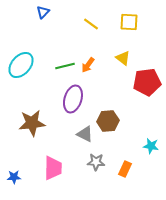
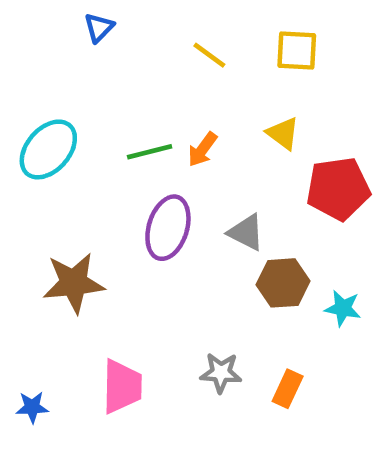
brown hexagon: (108, 121) -> (283, 283), moved
gray triangle: (85, 134) -> (246, 232), moved
cyan star: (151, 146) -> (343, 308), moved

